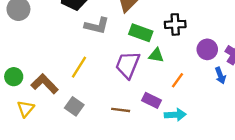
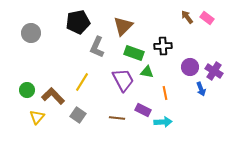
gray L-shape: (97, 26) -> (97, 47), turned 100
purple trapezoid: (128, 65) -> (123, 80), turned 130
orange line: (178, 80) -> (165, 93), turned -48

